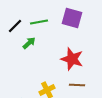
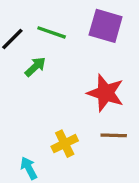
green line: (39, 22) -> (52, 32), turned 30

